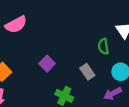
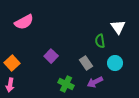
purple arrow: (113, 94) -> (95, 82), moved

